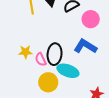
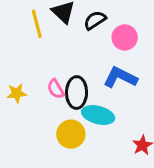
yellow star: (25, 52) -> (17, 93), moved
pink semicircle: (41, 59) -> (56, 89), moved

